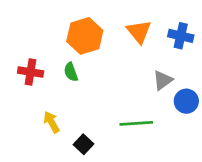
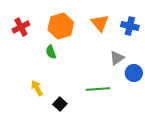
red cross: (31, 72) -> (21, 27), moved, turned -36

